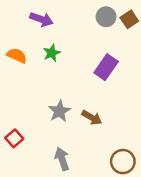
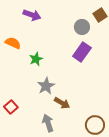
gray circle: (106, 17) -> (82, 27), moved
green star: (52, 53) -> (36, 59), moved
brown arrow: (92, 118) -> (62, 103), moved

